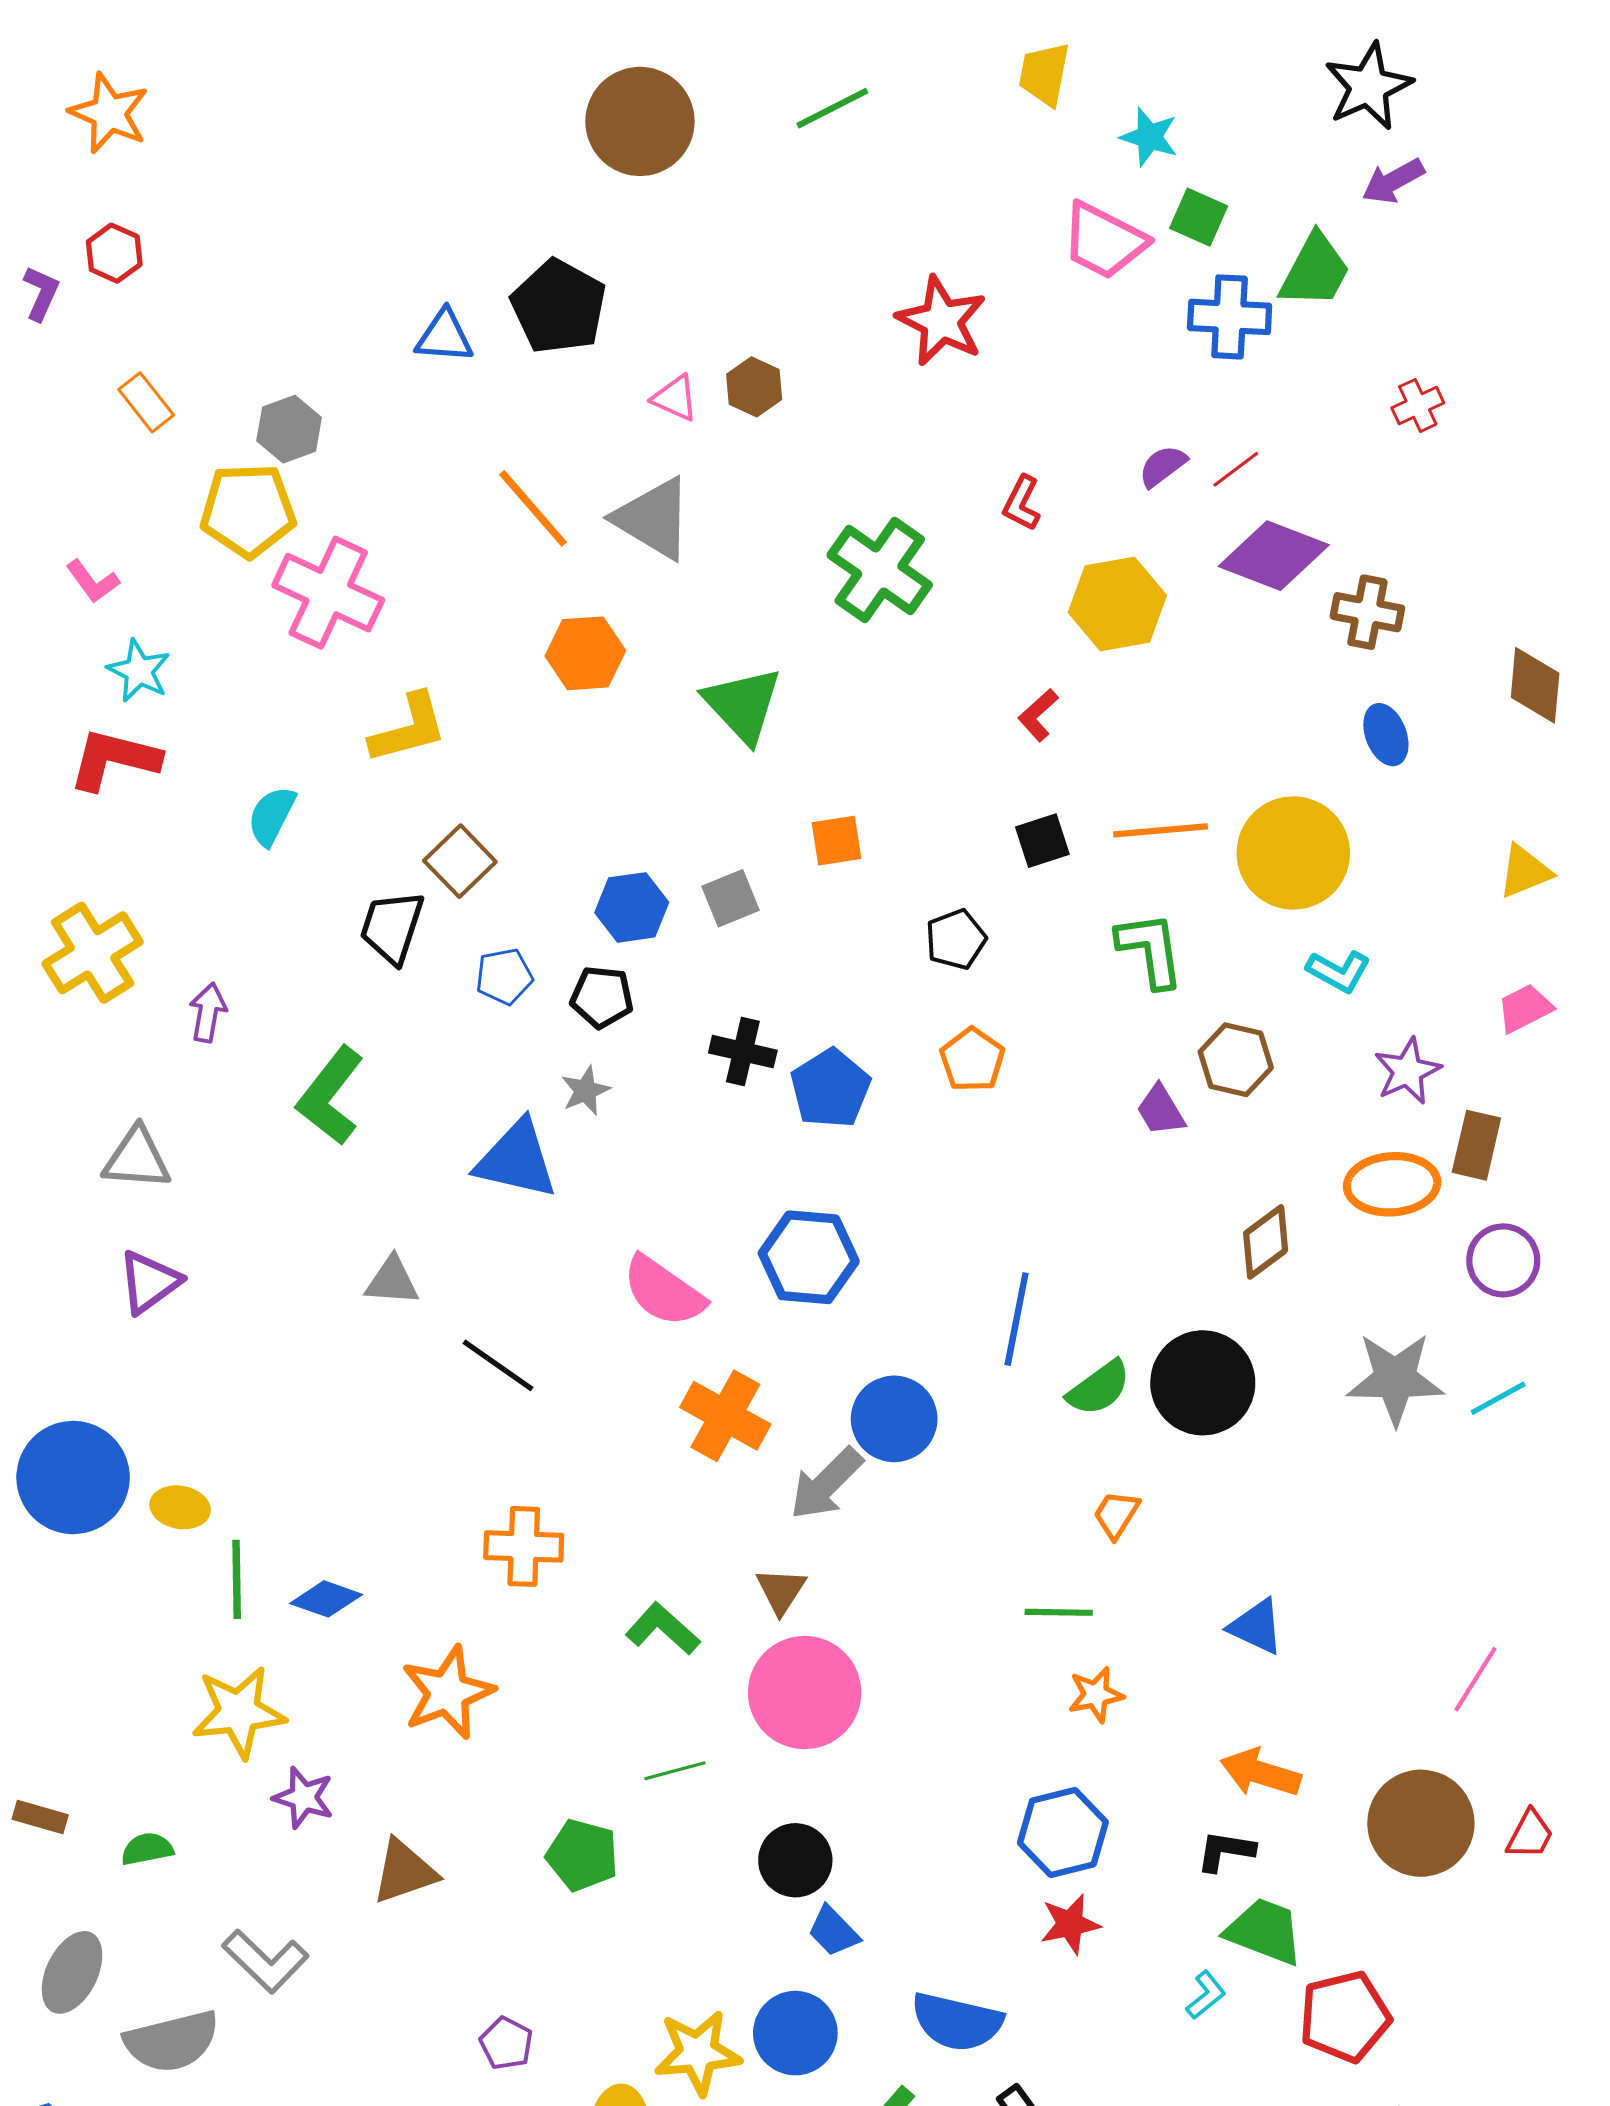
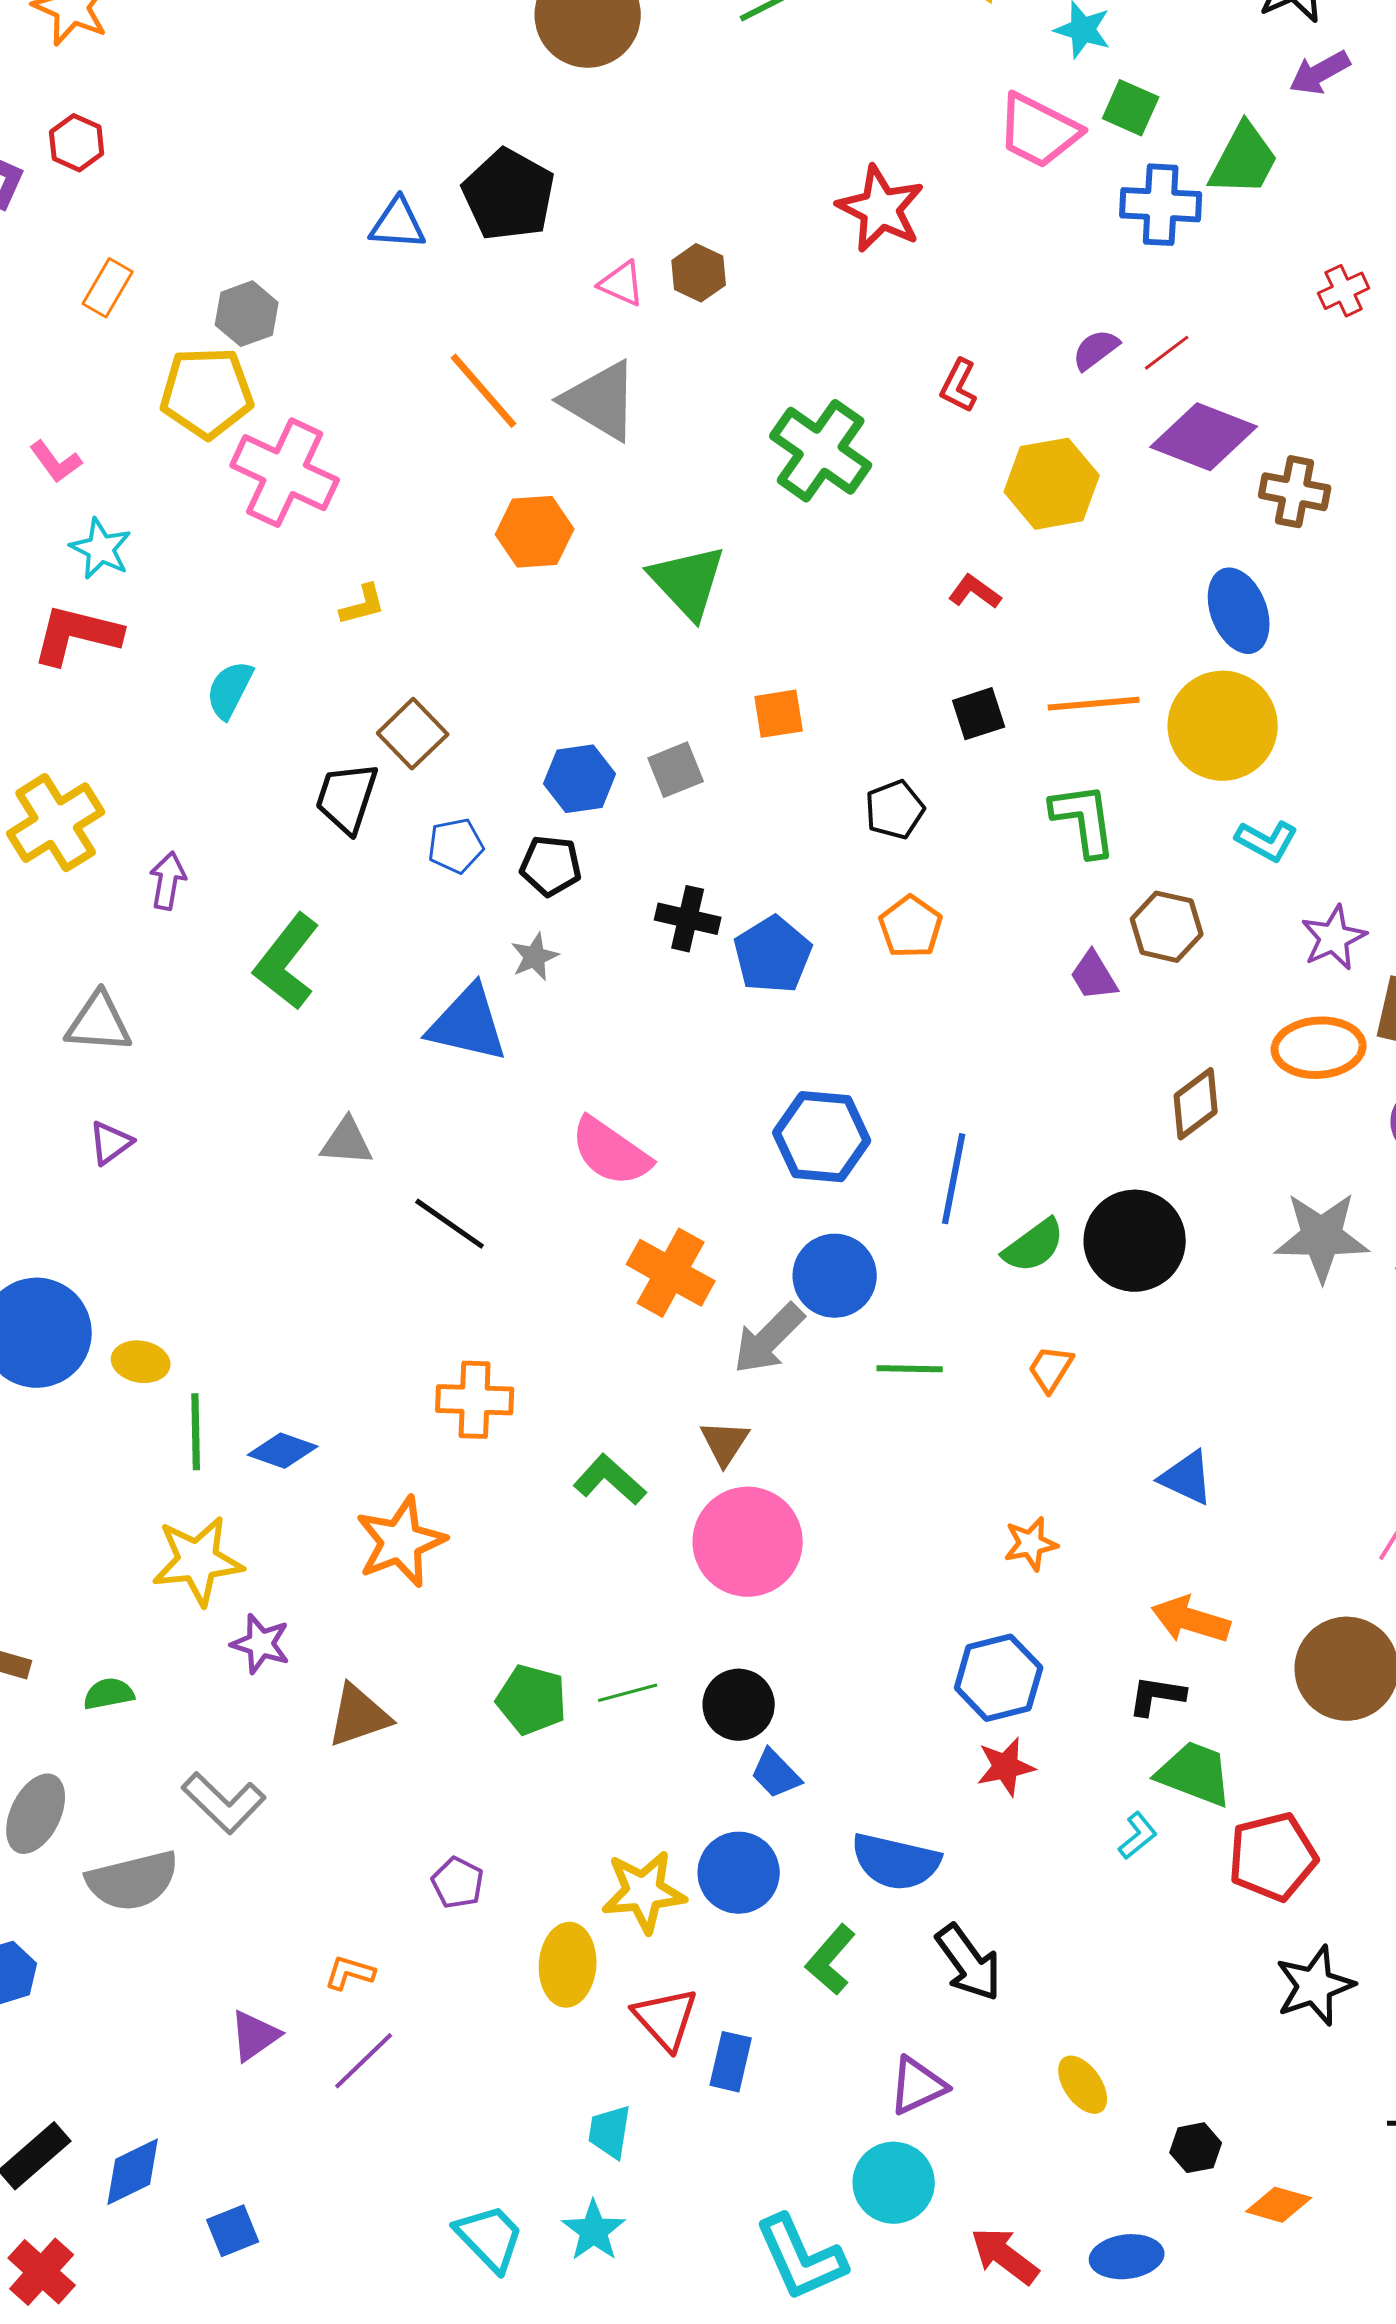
orange rectangle: (146, 402) -> (108, 288), turned 68
red L-shape: (1038, 715) -> (975, 592), turned 78
yellow L-shape: (408, 728) -> (363, 605), size x0.6
blue ellipse: (1386, 735) -> (1239, 611), moved, size x1.4
blue hexagon: (809, 1257) -> (822, 1137), moved
purple triangle: (149, 1282) -> (111, 1143), size x0.7
green line: (1059, 1612) -> (910, 1369), moved
green line: (675, 1771) -> (628, 1693), moved

